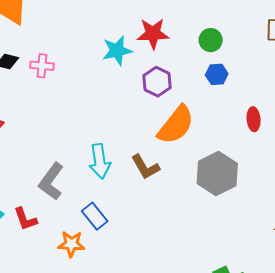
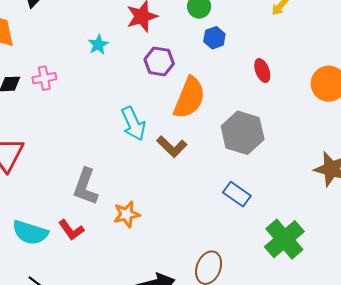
cyan star: (117, 51) -> (98, 45), moved, size x0.7
cyan arrow: (100, 161) -> (133, 124), moved
blue rectangle: (95, 216) -> (237, 194), moved
orange star: (71, 244) -> (127, 214), moved

